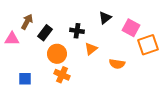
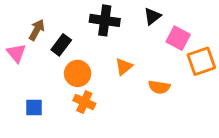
black triangle: (105, 18) -> (152, 16), moved
black cross: (77, 31) -> (105, 20), moved, size x1.5
pink triangle: (12, 39) -> (16, 53), turned 49

